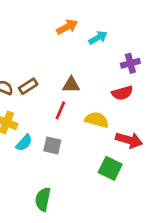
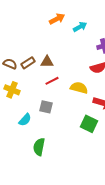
brown triangle: (71, 85) -> (47, 62), moved
red line: (60, 110) -> (52, 81), turned 40
cyan semicircle: (24, 143) -> (25, 120), moved

